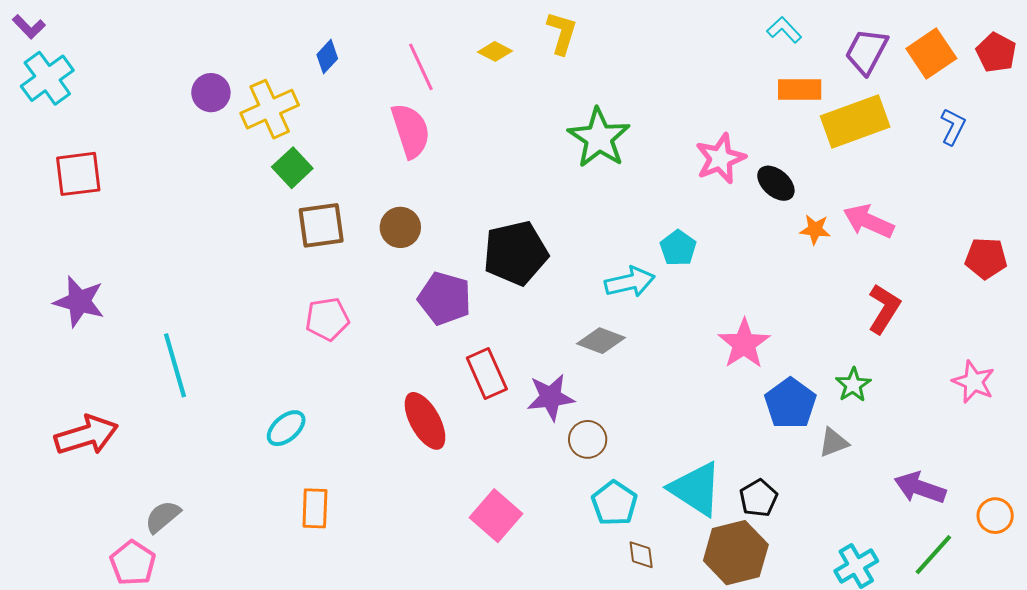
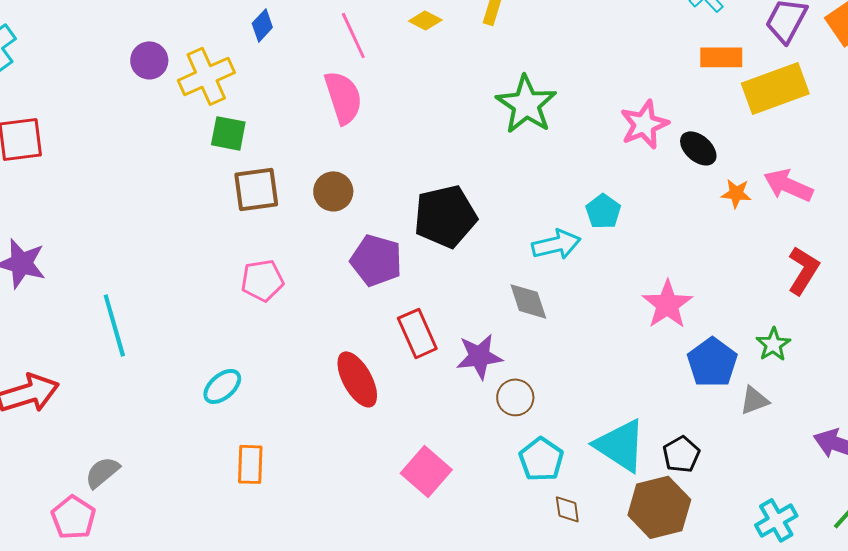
green square: (292, 168) -> (228, 133), turned -36
gray diamond: (601, 341) -> (528, 301), turned 51

